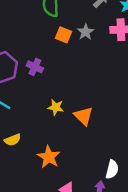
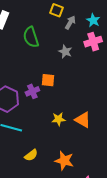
orange square: (63, 35) -> (48, 80), moved
purple cross: (35, 67) -> (32, 91), turned -32

